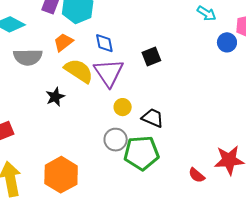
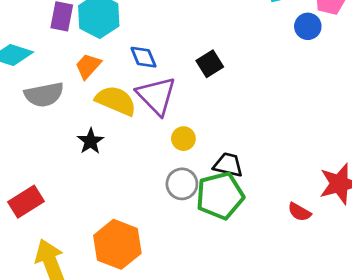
black trapezoid: (153, 118) -> (228, 165), moved

